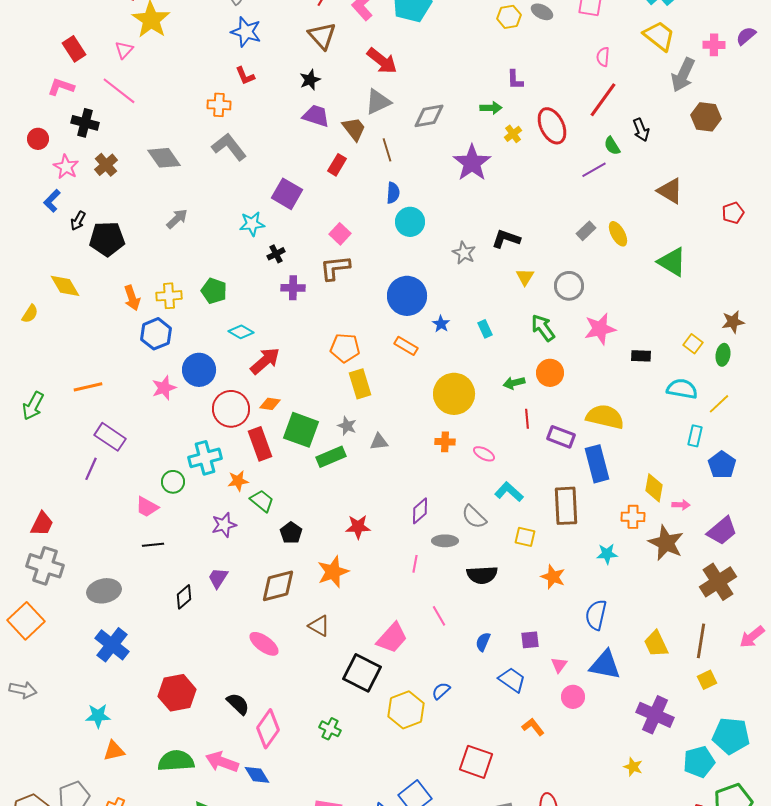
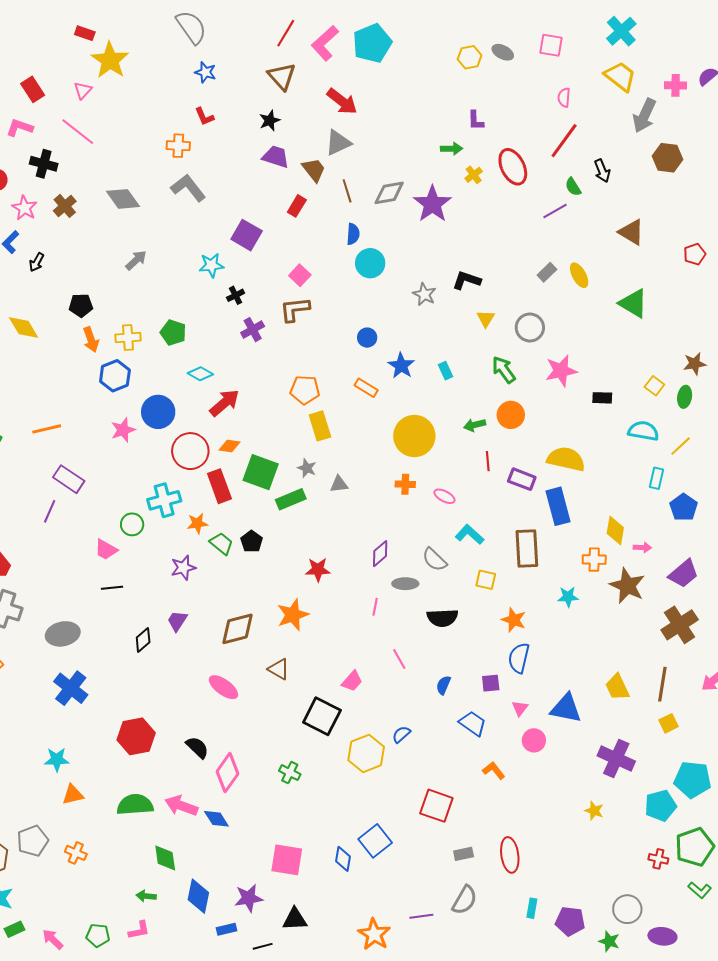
blue star: (246, 32) -> (205, 72), size x0.7
gray diamond: (429, 116) -> (389, 193), moved
black pentagon: (107, 239) -> (81, 305), moved, size x0.7
purple cross: (293, 288) -> (253, 330), turned -30
blue circle: (407, 296) -> (367, 338), size x0.5
blue star: (441, 324) -> (401, 366), size x1.5
black pentagon: (291, 533) -> (252, 541), moved
blue semicircle: (596, 615) -> (519, 658), moved
pink trapezoid: (392, 638) -> (352, 681), size x0.7

